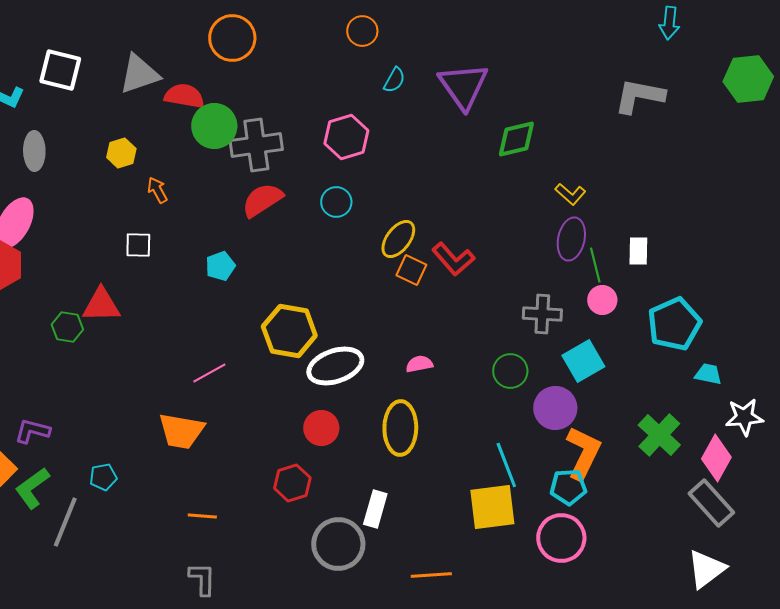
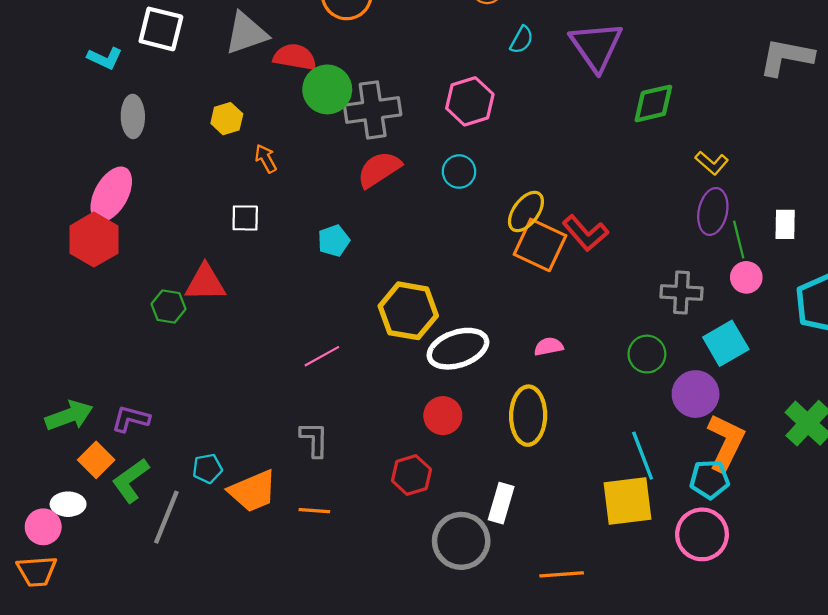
orange square: (411, 270) -> (540, 245), size x1.6
orange trapezoid: (181, 431) -> (253, 491), moved, turned -33
gray L-shape: (202, 579) -> (314, 439), moved

